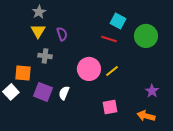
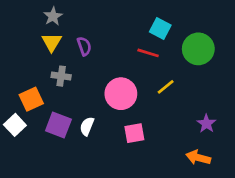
yellow line: (112, 71) -> (166, 87), moved
orange square: (23, 73) -> (31, 99), turned -30
pink square: (110, 107) -> (134, 133), moved

